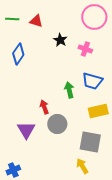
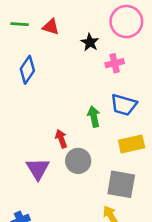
black star: (60, 40) -> (90, 42), moved
pink cross: (85, 49) -> (115, 63), turned -32

